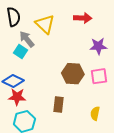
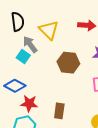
brown hexagon: (73, 74) -> (68, 63), moved
red star: (17, 97) -> (29, 103), moved

